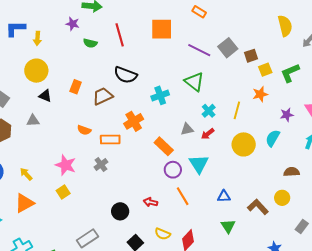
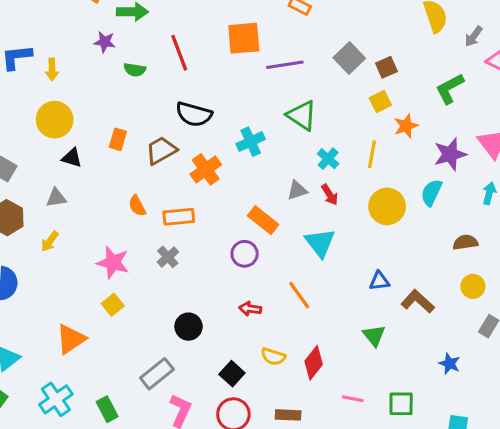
purple line: (199, 50) -> (285, 65), moved, turned -30
yellow square: (265, 70) -> (380, 101), moved
purple star: (287, 115) -> (450, 154), size x1.5
orange cross: (134, 121) -> (206, 169), moved
orange semicircle: (84, 130) -> (137, 206), turned 48
red arrow: (208, 134) -> (330, 195), turned -80
purple circle: (173, 170) -> (245, 254), moved
yellow arrow: (26, 174) -> (50, 241), moved, turned -96
blue triangle: (224, 196) -> (379, 281), moved
yellow circle: (282, 198) -> (473, 286), moved
orange triangle: (24, 203) -> (71, 339), moved
black circle: (120, 211) -> (188, 327), moved

